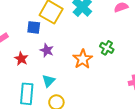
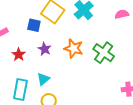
green cross: (107, 48) -> (104, 53), size x1.5
orange star: (83, 59) -> (74, 48), moved, turned -30

